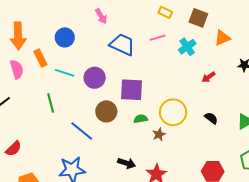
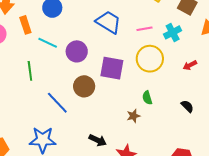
pink line: (158, 38) -> (144, 29), moved
yellow circle: (173, 112) -> (150, 59), moved
green semicircle: (141, 119) -> (147, 98), moved, turned -104

